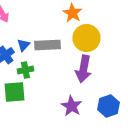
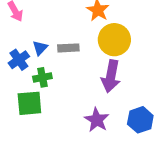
gray rectangle: (47, 45) -> (68, 48), size x0.7

